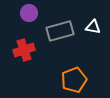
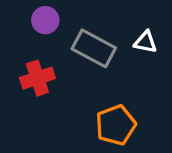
gray rectangle: (60, 31) -> (94, 48), turned 44

